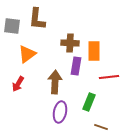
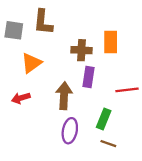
orange rectangle: (94, 51) -> (111, 42), moved
red arrow: (18, 84) -> (21, 98), turned 42
brown line: (101, 127) -> (108, 144), moved

